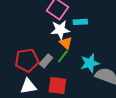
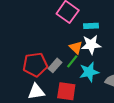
white star: (60, 30) -> (91, 45), moved
cyan star: (90, 63) -> (89, 72), moved

